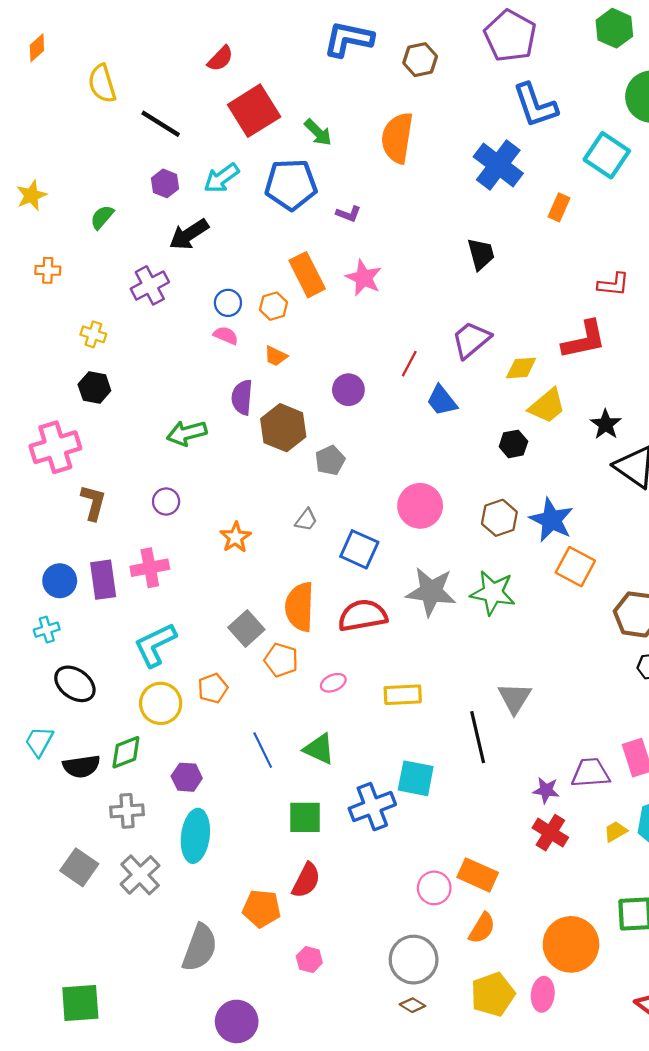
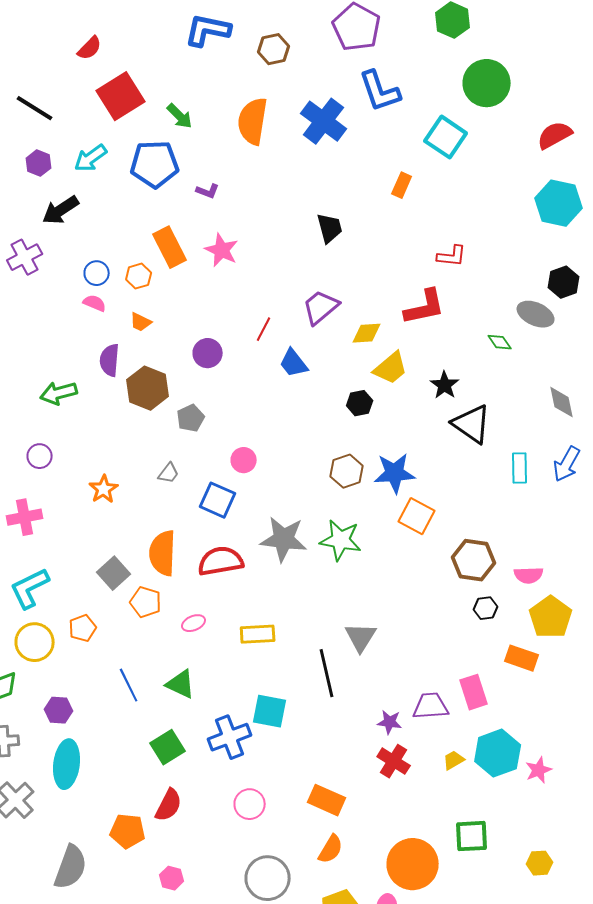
blue cross: (498, 165) -> (324, 121), moved
pink circle: (420, 506) -> (244, 460), moved, size x0.6
blue star: (551, 520) -> (395, 473), turned -30
green square: (305, 817) -> (168, 747), turned -32
pink circle: (434, 888) -> (250, 804), moved

